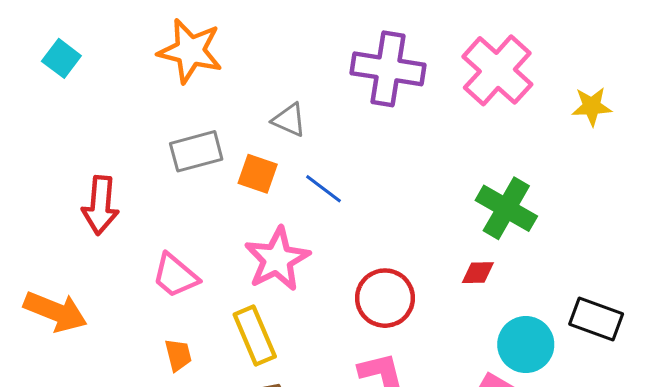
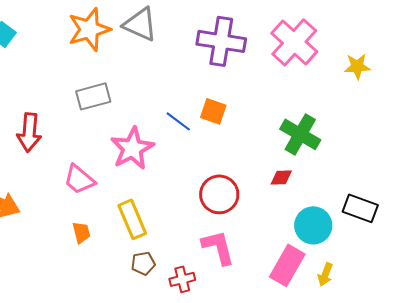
orange star: (190, 51) -> (89, 29), turned -30
gray triangle: (289, 120) -> (140, 24), moved, size x1.5
orange square: (258, 174) -> (213, 111), moved
pink star: (277, 259) -> (132, 148), moved

